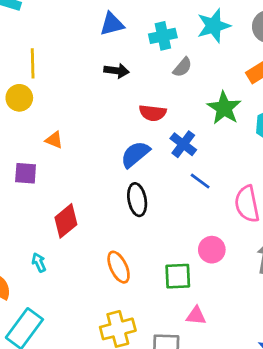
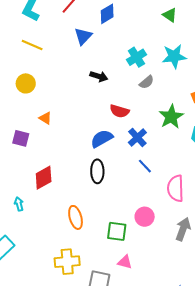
blue triangle: (112, 24) -> (83, 36), moved, turned -42
cyan cross: (163, 36) -> (136, 57), turned -30
yellow line: (33, 63) -> (32, 45), moved, turned -75

